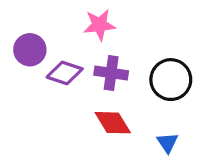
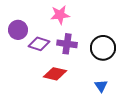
red diamond: (113, 123) -> (55, 74), moved, turned -45

